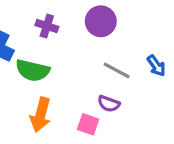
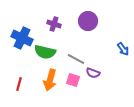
gray line: (117, 70) -> (76, 59), moved
pink square: (88, 124) -> (73, 80), moved

